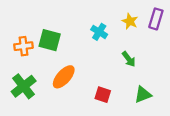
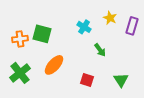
purple rectangle: (156, 19) -> (132, 26), moved
green arrow: (129, 59) -> (100, 50), moved
green triangle: (143, 95) -> (121, 80), turned -42

